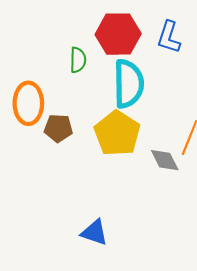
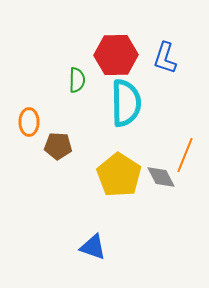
orange ellipse: (28, 103) -> (29, 122), size x0.7
yellow pentagon: (117, 133) -> (119, 175), moved

